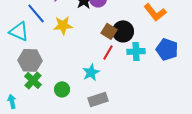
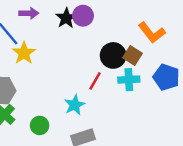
yellow star: (63, 25) -> (24, 53), moved, turned -30
brown square: (109, 31) -> (132, 55), moved

